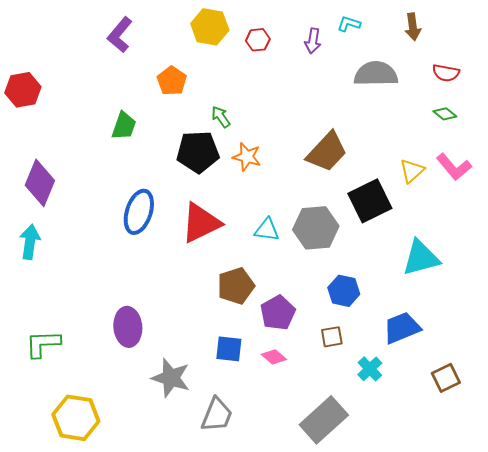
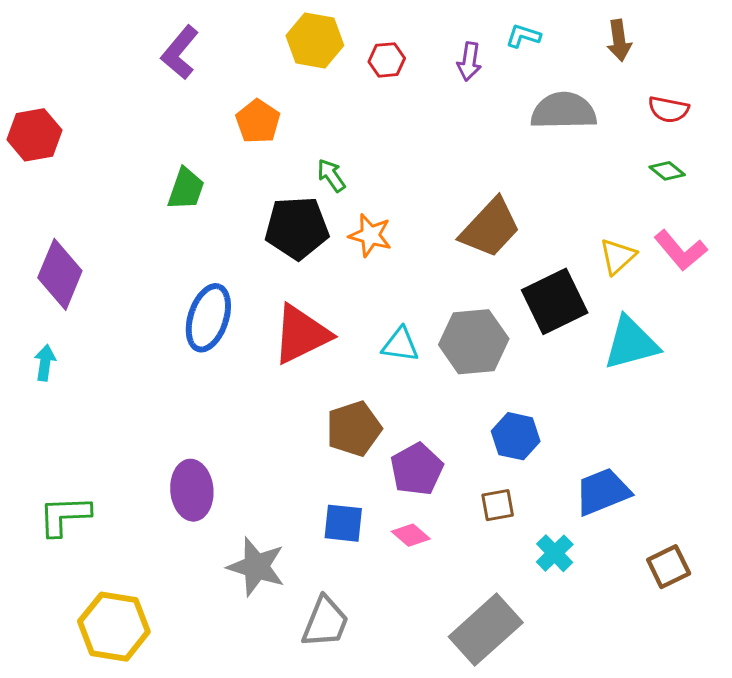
cyan arrow: (30, 242) -> (45, 363), size x0.7
cyan triangle: (421, 258) -> (631, 343), moved

